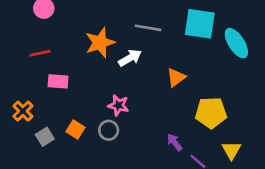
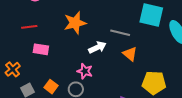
gray line: (148, 28) -> (120, 33), moved
white arrow: (130, 58) -> (97, 47), moved
orange triangle: (176, 77) -> (130, 54), turned -49

